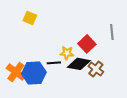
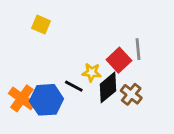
gray line: (112, 32) -> (138, 49), moved
black line: (54, 63) -> (74, 86), turned 32
black diamond: (79, 64) -> (108, 87), turned -50

